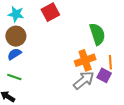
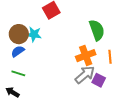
cyan star: (16, 14) -> (34, 34), moved
purple square: (104, 75) -> (99, 80), moved

